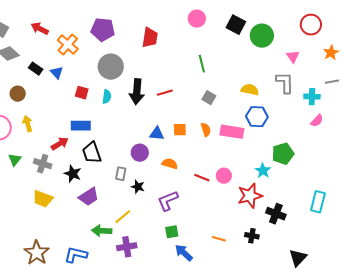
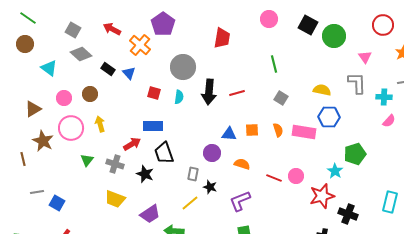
purple pentagon: (103, 30) -> (163, 24), moved, turned 30
purple trapezoid: (89, 197) -> (150, 214), moved
yellow line: (123, 217) -> (190, 203), moved

